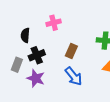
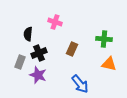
pink cross: (54, 23) -> (55, 22), turned 32
blue arrow: (74, 76) -> (80, 84), moved

